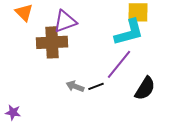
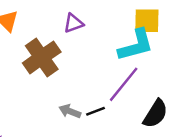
purple triangle: (65, 21) -> (73, 23), moved, size x0.7
brown cross: (52, 42) -> (42, 57), turned -32

